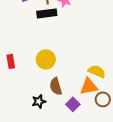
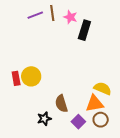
black rectangle: (47, 13) -> (84, 30), moved, turned -66
yellow circle: (46, 59) -> (31, 76), moved
brown circle: (103, 99) -> (101, 120), moved

